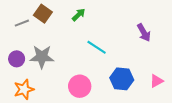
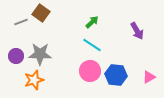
green arrow: (79, 15) -> (92, 22), moved
pink circle: (80, 86) -> (90, 71), moved
orange star: (24, 89) -> (34, 80), moved

